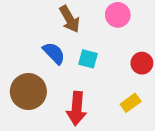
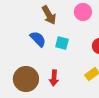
brown circle: (28, 91) -> (26, 79), moved
red arrow: (77, 109) -> (54, 78), size x0.7

